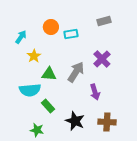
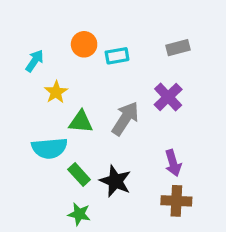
gray rectangle: (104, 21) -> (178, 48), moved
purple arrow: (95, 92) -> (173, 163), moved
black star: (75, 121) -> (115, 181), moved
green star: (37, 130) -> (79, 214), moved

